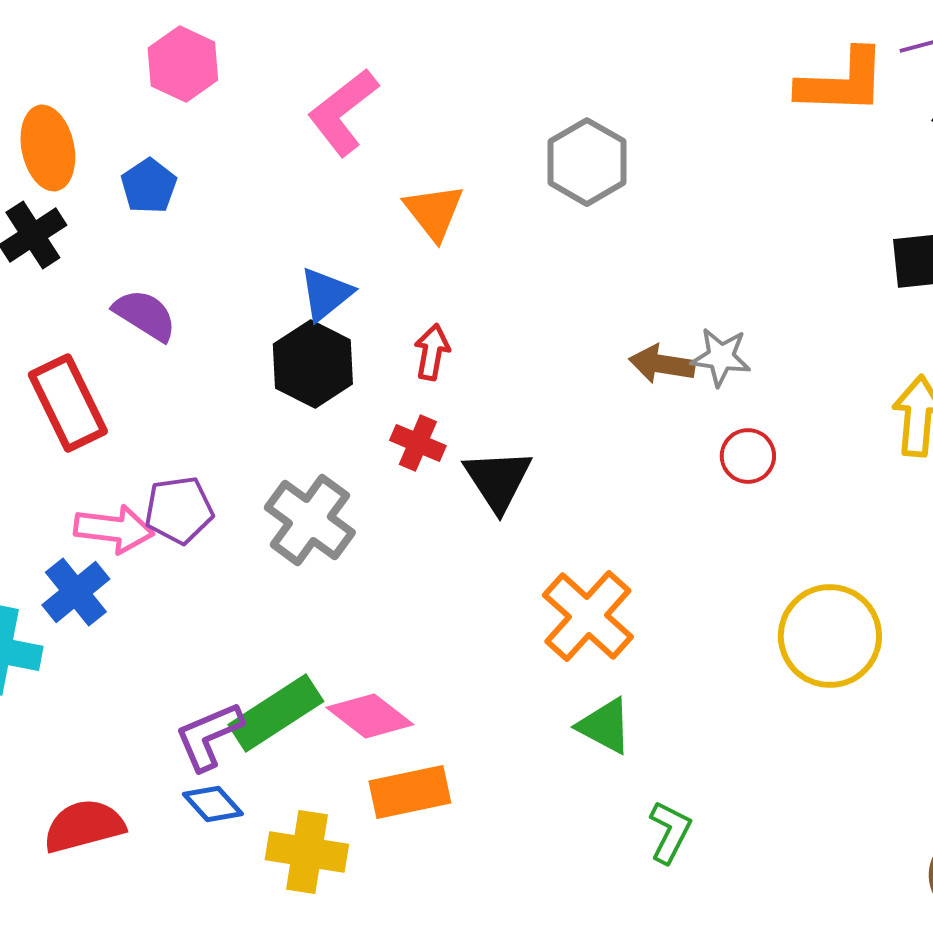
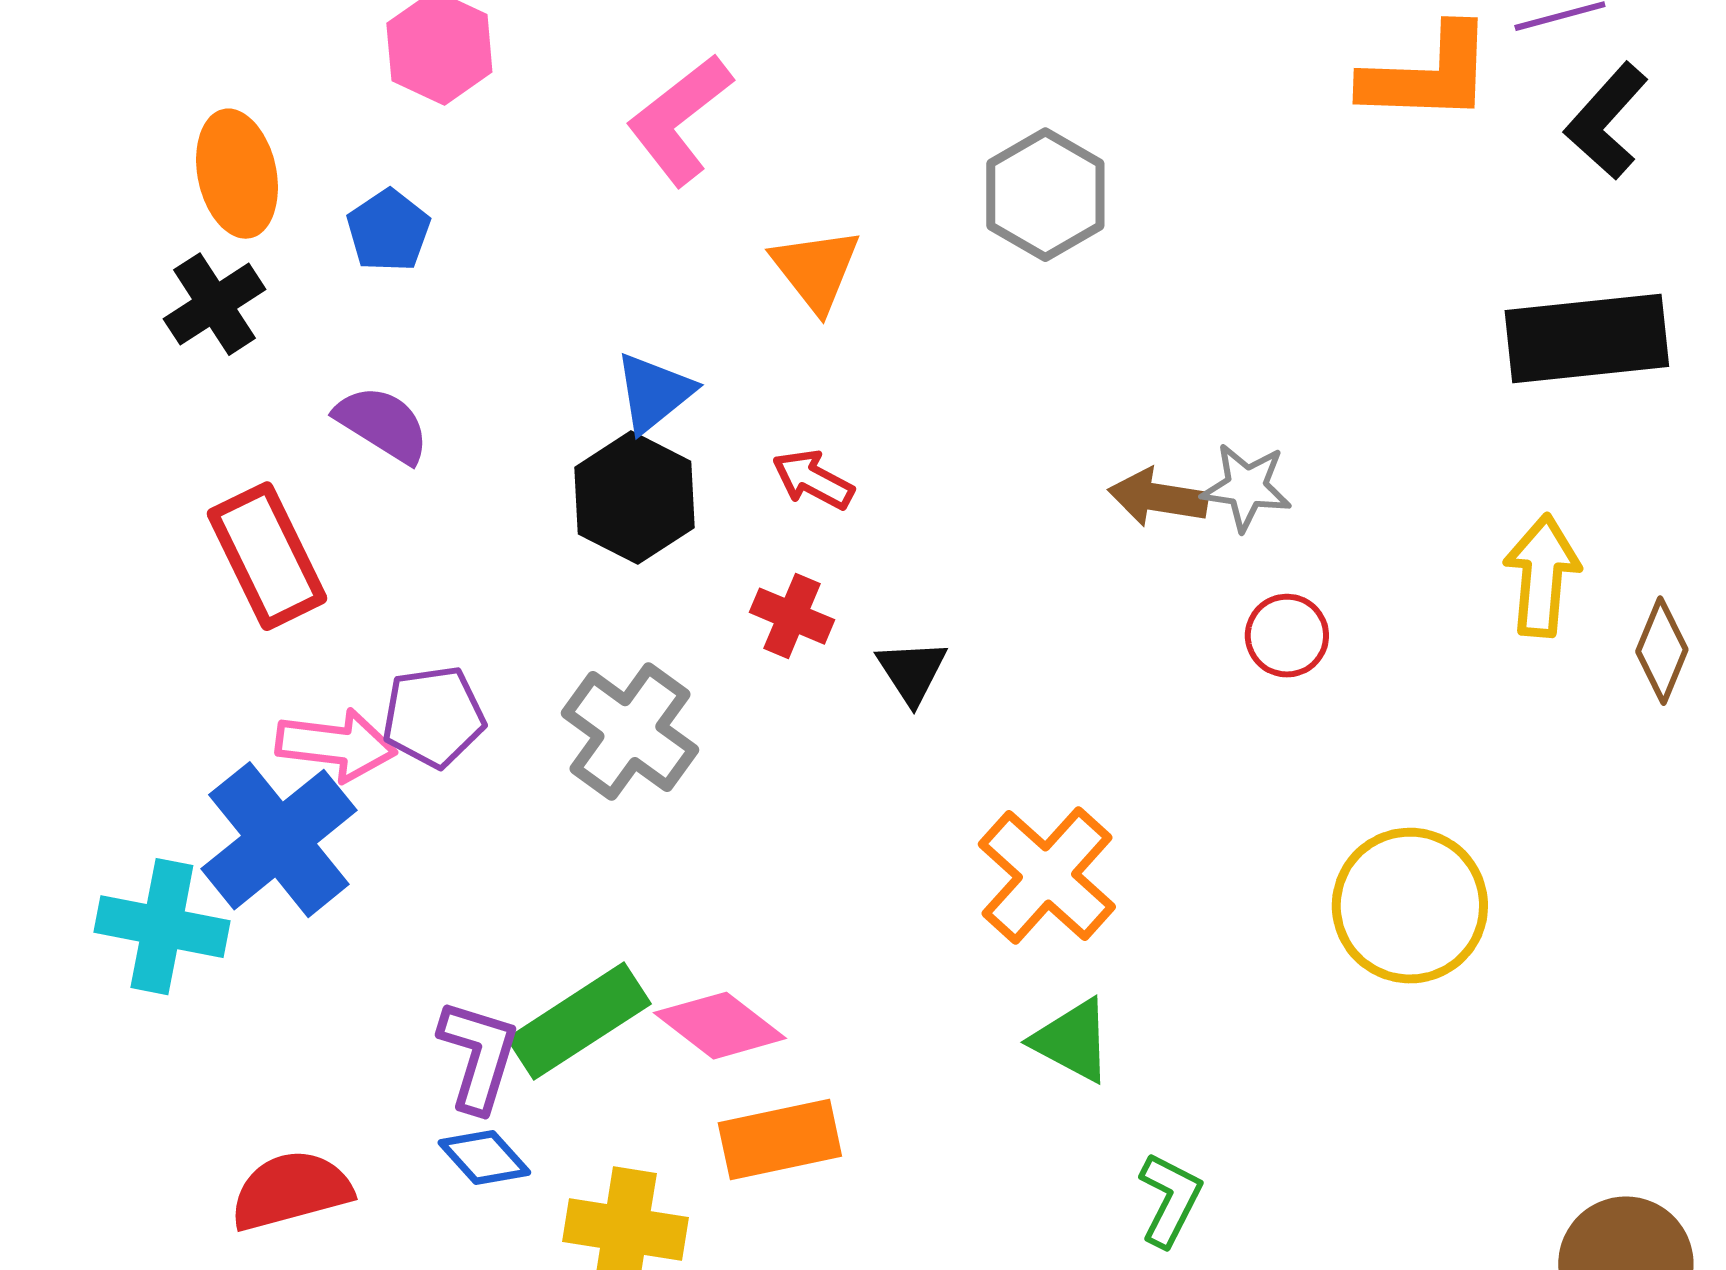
red arrow: (432, 352) -> (813, 480), turned -72
black triangle: (498, 480) -> (912, 672), size x0.7
blue cross: (76, 592) -> (279, 840), size x1.5
purple L-shape: (209, 736) -> (478, 1056), turned 130

